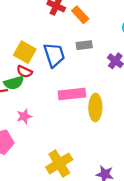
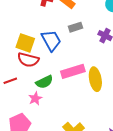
red semicircle: (24, 72) -> (28, 60), size x1.5
green semicircle: (14, 83) -> (44, 82), moved

